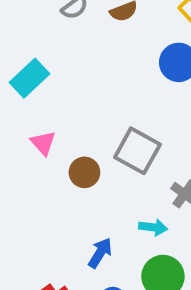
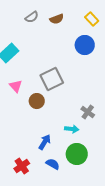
gray square: (137, 151) -> (52, 79), moved, turned 35

